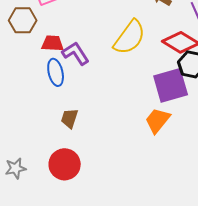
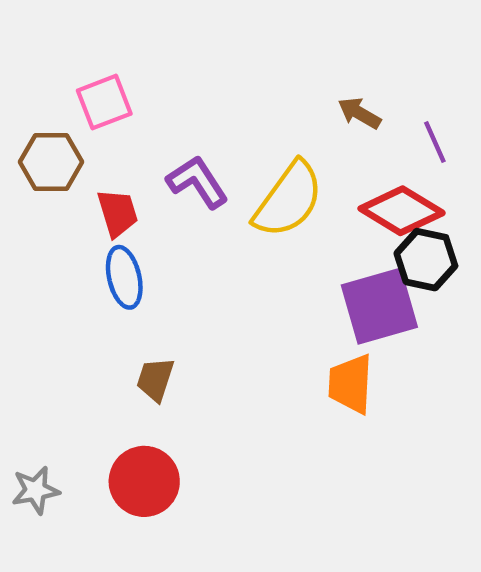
red trapezoid: (53, 43) -> (118, 213), turned 70
purple L-shape: (76, 53) -> (197, 182), moved
orange trapezoid: (158, 120) -> (351, 384), turned -36

